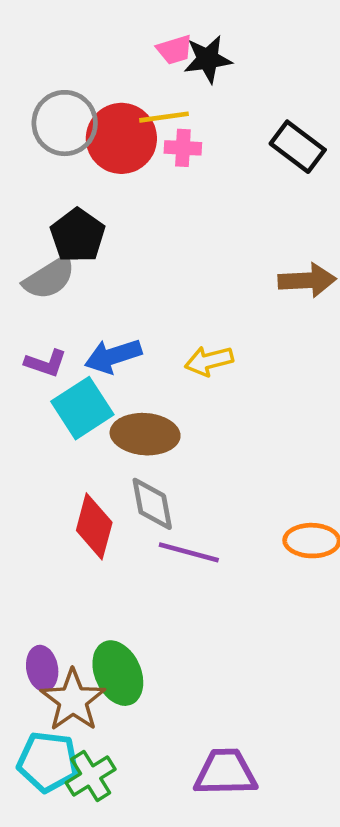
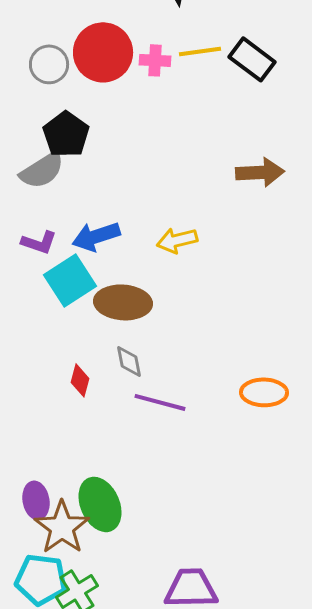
yellow line: (164, 117) -> (200, 51), moved
gray circle: (65, 123) -> (49, 64), moved, size x0.7
gray diamond: (152, 504) -> (129, 361), size x0.7
red diamond: (94, 526) -> (80, 380), size x0.6

